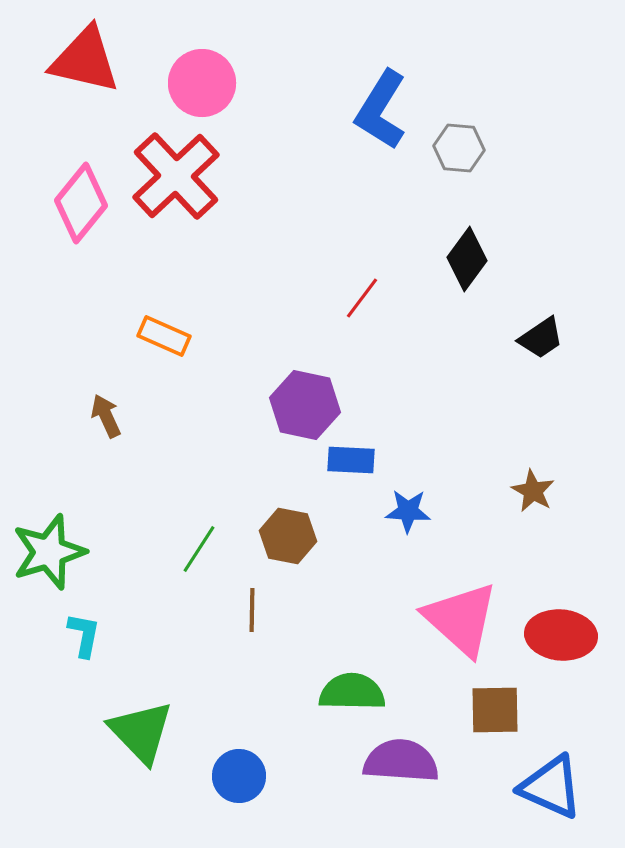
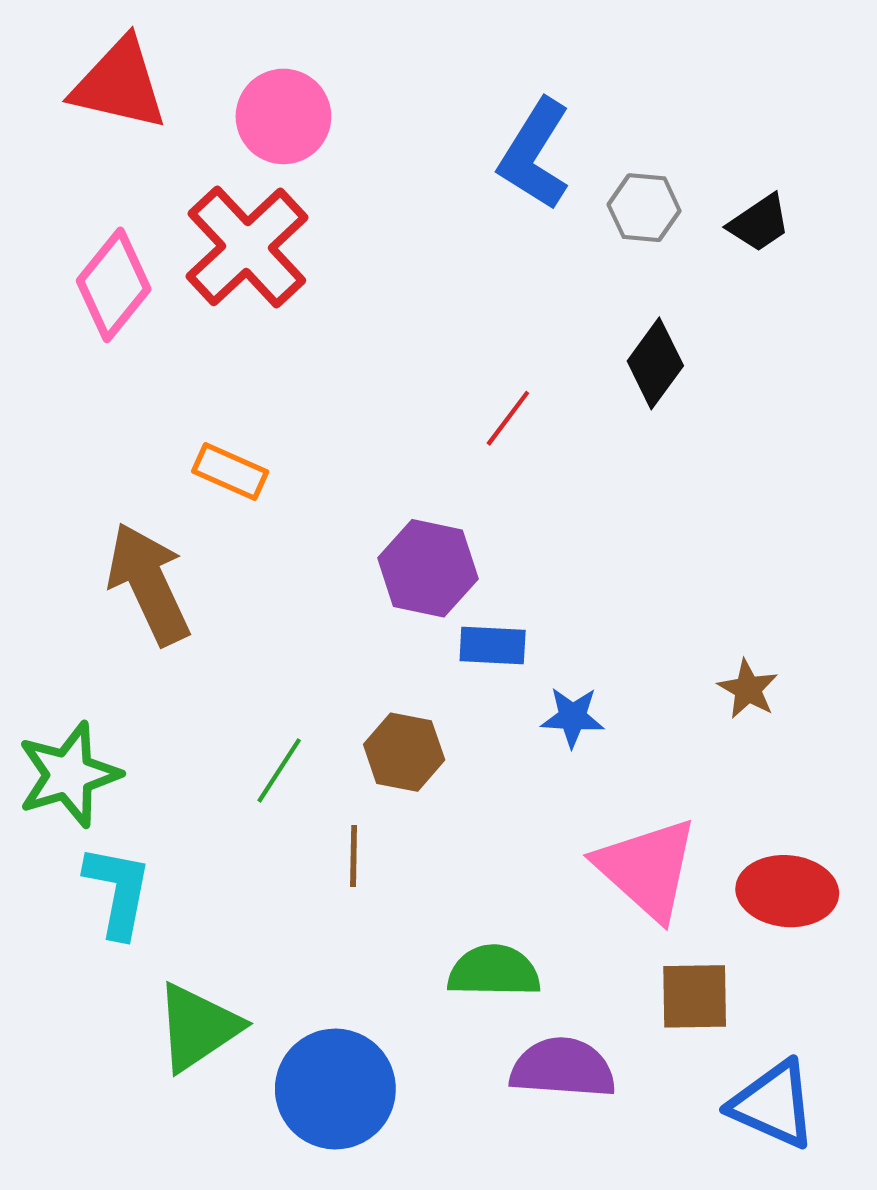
black trapezoid: (541, 338) -> (759, 223), moved
brown arrow: (106, 416) -> (149, 584), size x2.0
cyan L-shape: (84, 635) -> (118, 891), size x1.5
green triangle: (141, 732) -> (198, 1027), turned 40
blue circle: (239, 776) -> (335, 1089), size x1.6

